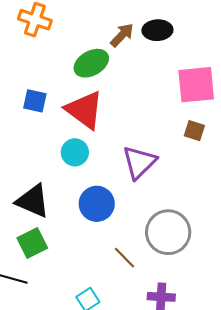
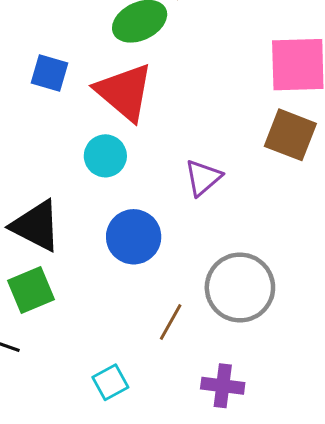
brown square: (194, 131) -> (290, 135), size x1.6
purple triangle: (139, 162) -> (203, 178), size x0.7
brown line: (125, 258) -> (171, 322), turned 70

